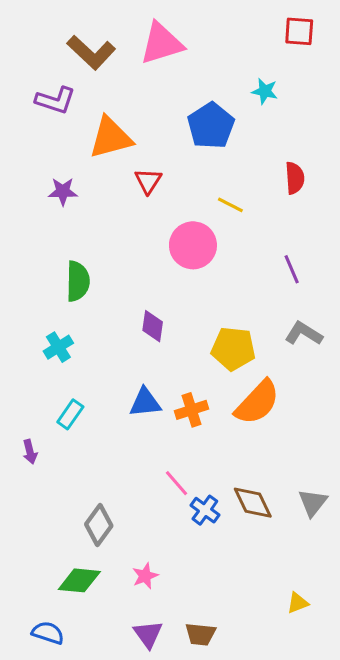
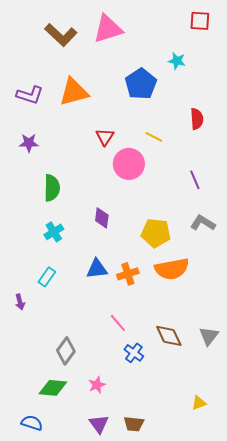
purple L-shape: (55, 100) -> (30, 95), moved
red triangle: (148, 181) -> (105, 137), moved
purple star: (63, 191) -> (29, 143), moved
cyan cross: (58, 347) -> (54, 232), moved
orange semicircle: (257, 402) -> (172, 269), turned 36
blue cross: (205, 510) -> (134, 353), moved

